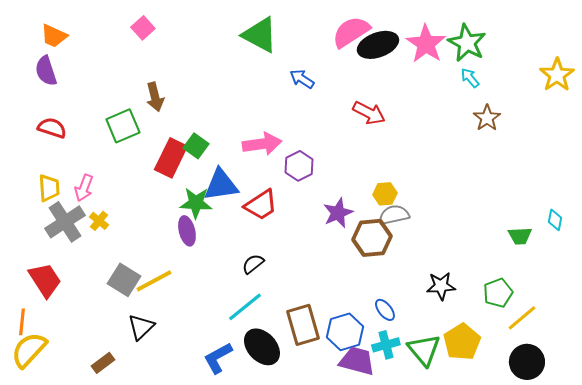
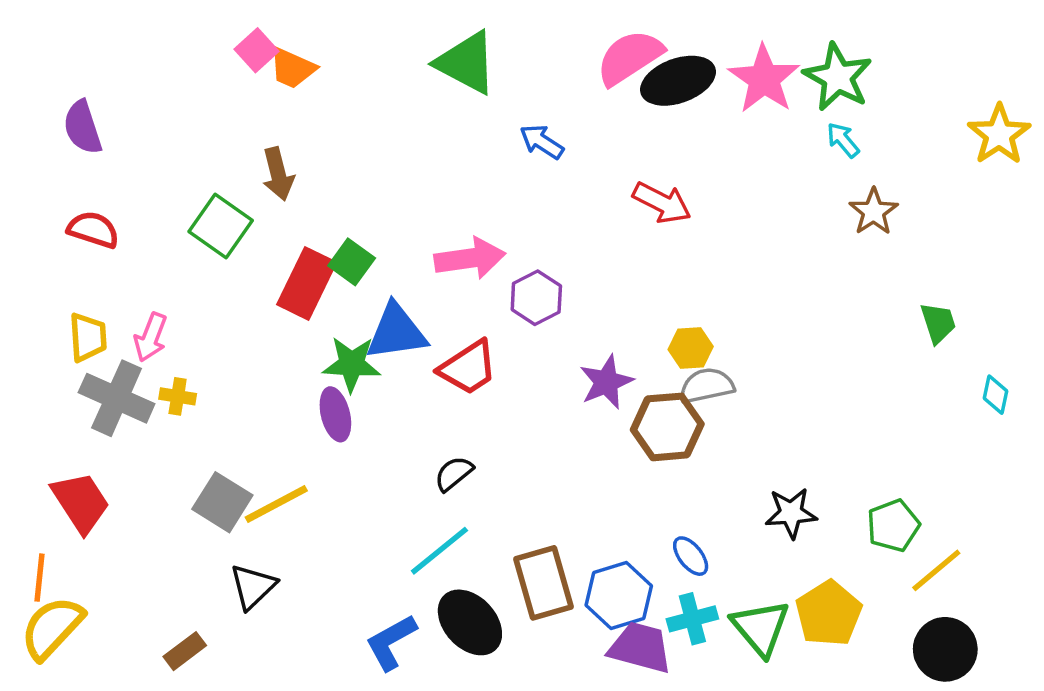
orange trapezoid: (54, 36) -> (292, 68), moved
green square: (123, 126) -> (221, 226), turned -32
yellow cross: (99, 221) -> (178, 396), turned -30
gray cross: (65, 222) -> (117, 398), turned -33
green trapezoid: (520, 236) -> (938, 323), moved, turned -105

